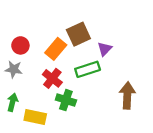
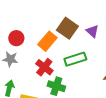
brown square: (78, 34) -> (67, 28), turned -30
purple triangle: (105, 49) -> (92, 31), moved, turned -32

